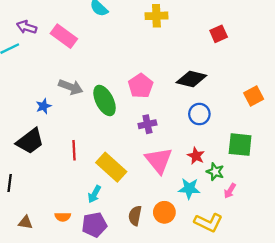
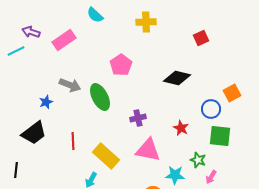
pink rectangle: (64, 36) -> (64, 40), turned -70
pink pentagon: (141, 86) -> (121, 65), moved
blue circle: (199, 114) -> (211, 109), moved
red star: (196, 156) -> (181, 128), moved
pink triangle: (159, 160) -> (148, 150), turned -40

